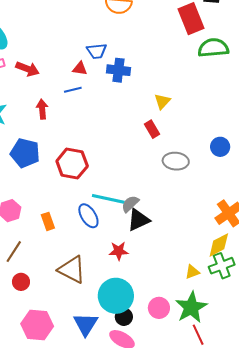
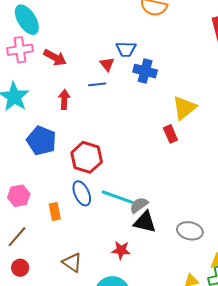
red triangle: (80, 69) -> (107, 64), turned 35
yellow triangle: (162, 101) -> (184, 108), size x1.5
gray ellipse: (176, 161) -> (190, 231), moved
blue ellipse: (88, 216) -> (82, 193), moved
black triangle: (139, 220) -> (145, 222), turned 30
brown triangle: (72, 270) -> (72, 262), size x0.7

